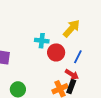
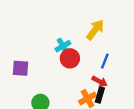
cyan cross: (42, 41) -> (63, 46), turned -32
red circle: (56, 52) -> (70, 58), moved

